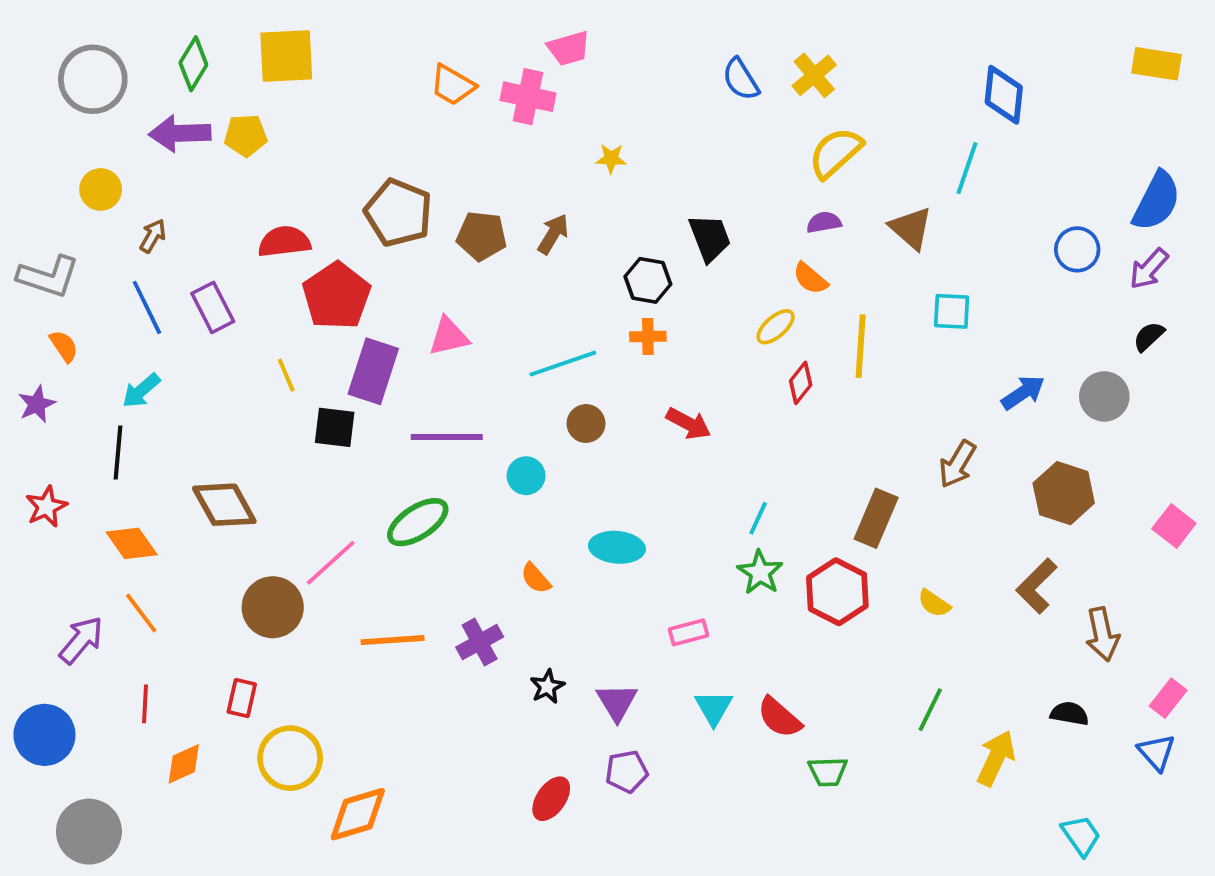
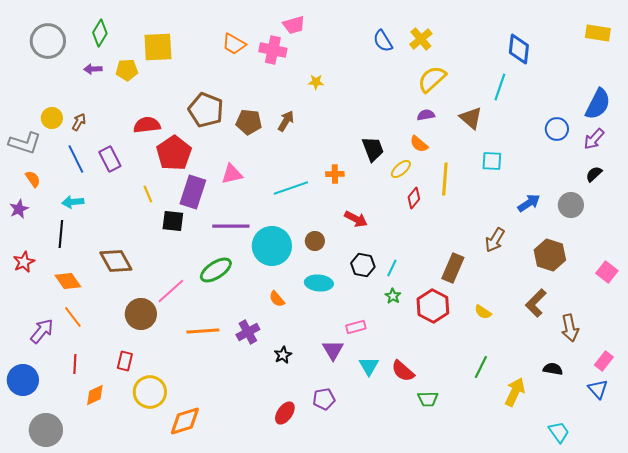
yellow square: (286, 56) -> (158, 47), moved
purple arrow: (180, 133) -> (93, 69), size x0.6
yellow circle: (101, 189) -> (52, 118), moved
black trapezoid: (710, 238) -> (373, 149), moved
black hexagon: (648, 280) -> (363, 265), moved
cyan arrow: (141, 391) -> (73, 202), turned 35
brown circle: (586, 423) -> (315, 241), moved
cyan circle: (526, 476) -> (272, 246), size x2.0
green star: (760, 572) -> (393, 296), size x0.7
purple triangle: (617, 702) -> (333, 350), moved

